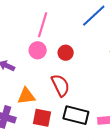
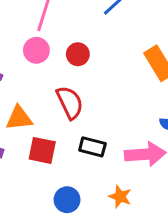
black rectangle: (76, 115) -> (92, 147), size x0.7

